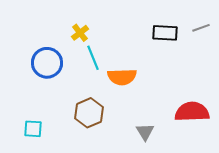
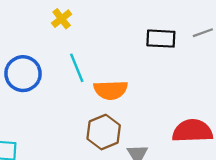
yellow cross: (80, 33) -> (62, 19), moved
brown hexagon: (89, 113) -> (104, 132), moved

